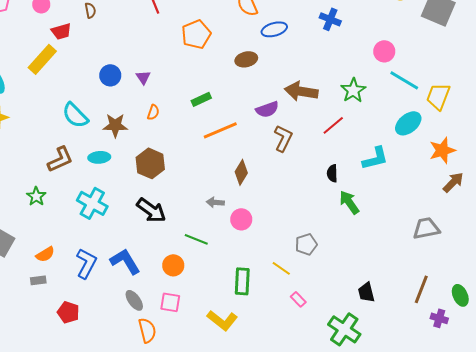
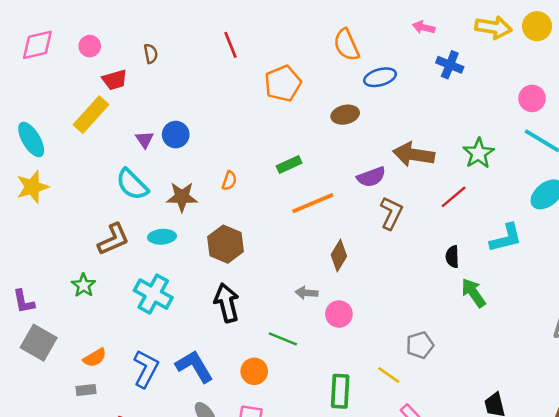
pink circle: (384, 51) -> (532, 98), moved
purple triangle: (143, 77) -> (145, 140), moved
black arrow: (151, 210) -> (227, 303), turned -140

